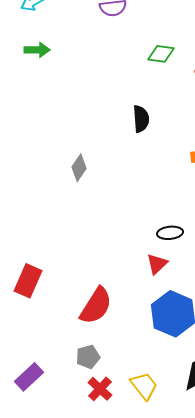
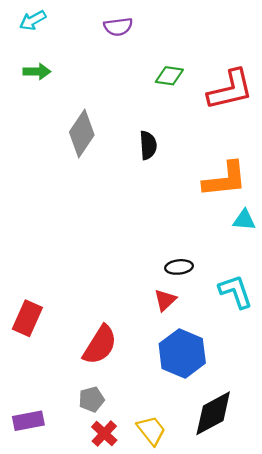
gray diamond: (79, 168) -> (82, 133), moved, size x1.6
purple rectangle: (29, 377) -> (28, 421), turned 32

